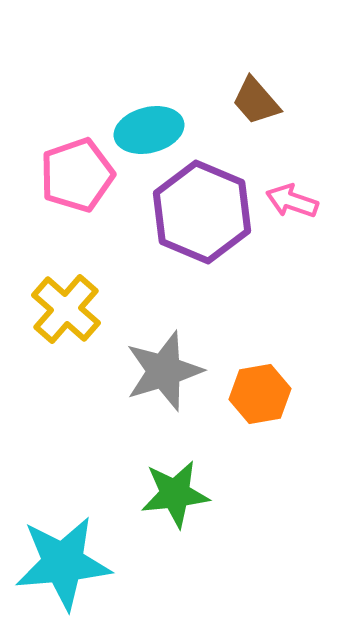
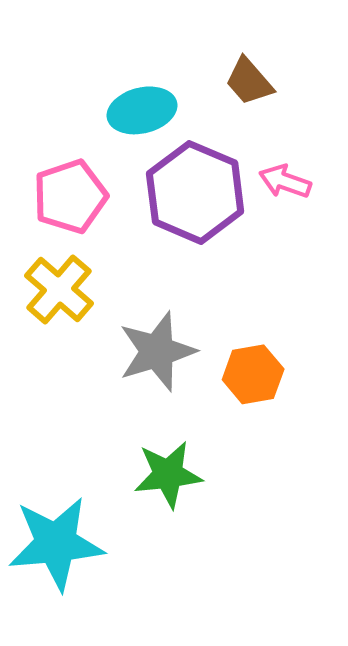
pink pentagon: (77, 175) -> (70, 196), moved

